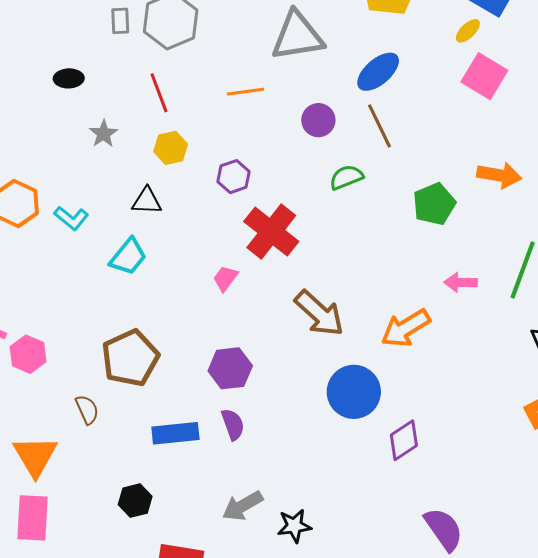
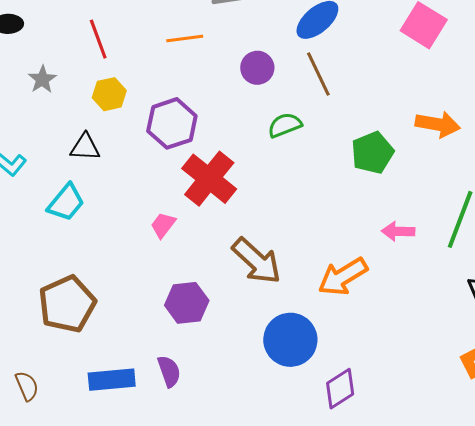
purple hexagon: (233, 177) -> (172, 123), size x1.5
purple hexagon: (230, 368) -> (187, 303), moved
brown semicircle: (87, 410) -> (27, 386), moved

